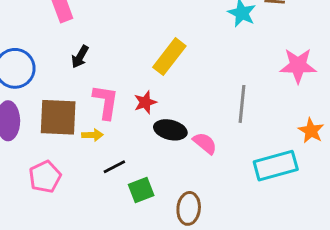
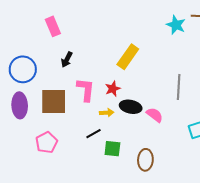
yellow arrow: (92, 135) -> (107, 113), moved
green square: (141, 190) -> (112, 149), turned 30

